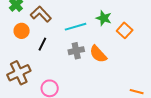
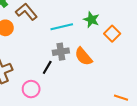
black line: (42, 44) -> (47, 67), moved

